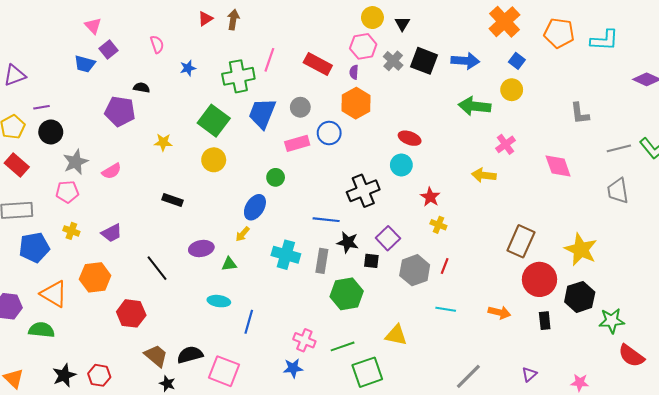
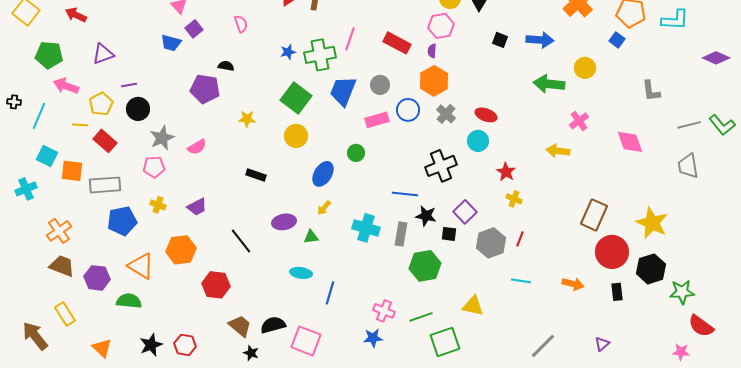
gray cross: (393, 61) -> (446, 114), moved
black square: (424, 61) -> (500, 40), size x0.6
blue square: (517, 61) -> (617, 40), moved
blue star: (188, 68) -> (288, 52), moved
blue ellipse: (255, 207) -> (323, 174), moved
pink star: (580, 383) -> (681, 352), moved

